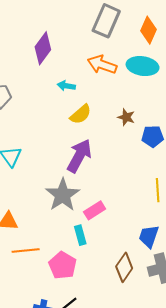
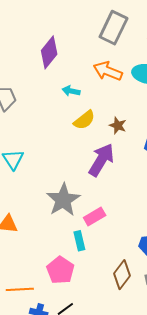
brown star: (126, 117) -> (118, 126), moved
purple arrow: (79, 156) -> (101, 160), moved
orange line: (26, 250) -> (20, 289), moved

